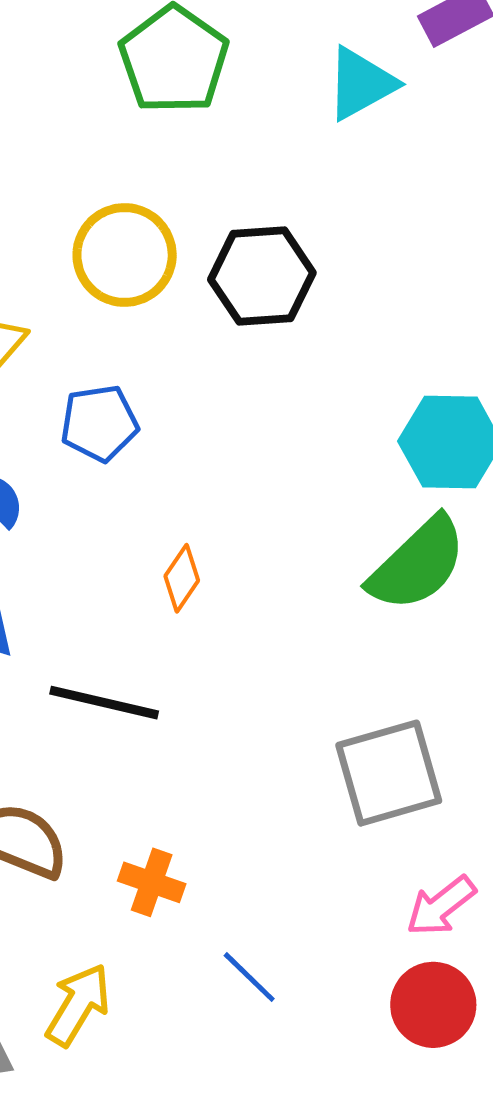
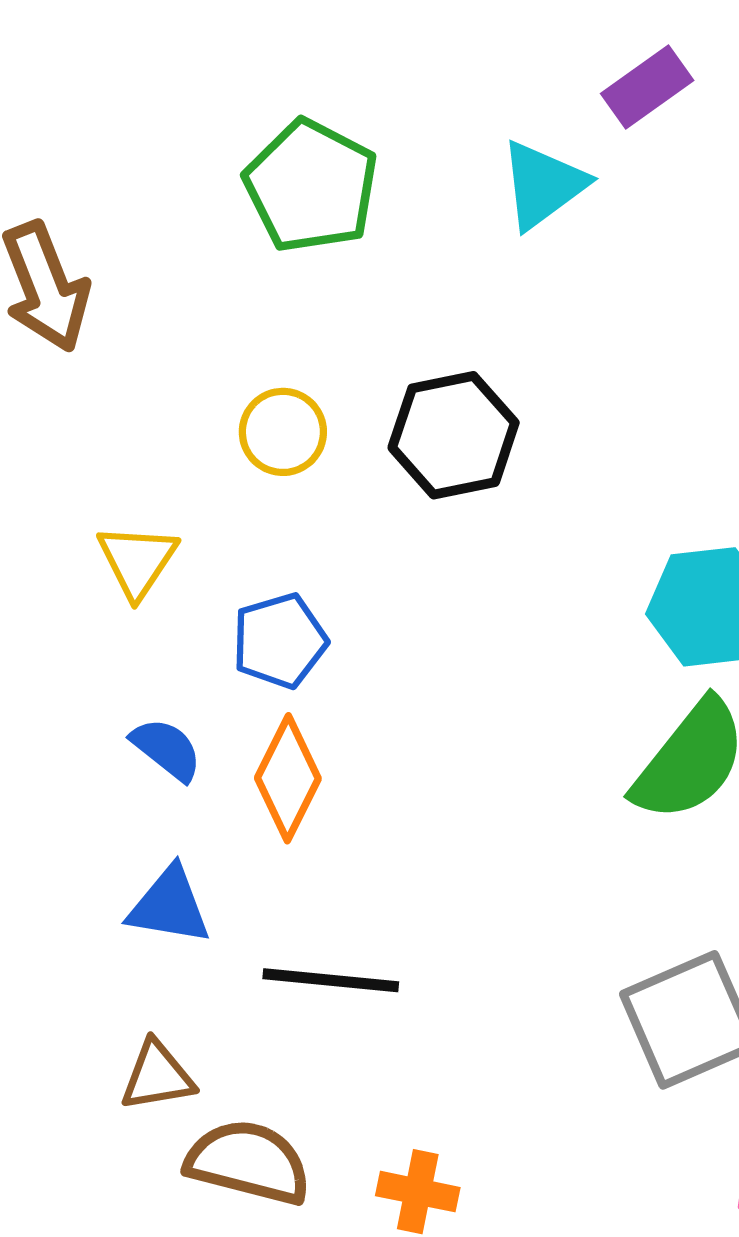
yellow circle: (125, 255) -> (283, 432), size x0.7
orange diamond: (182, 578) -> (288, 778), moved, size x1.5

